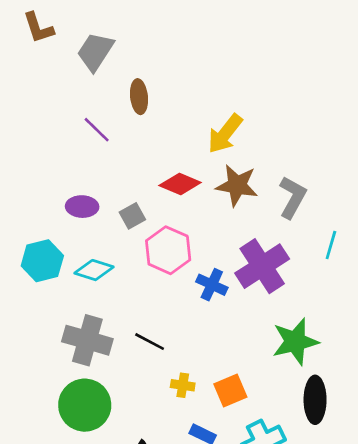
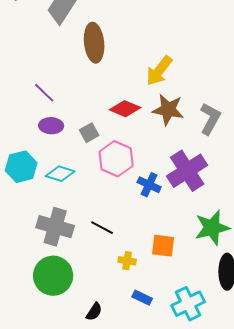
brown ellipse: (139, 97) -> (94, 43), size x1.5
purple line: (97, 130) -> (44, 93), moved
orange square: (230, 391) -> (163, 246), moved, turned 30

